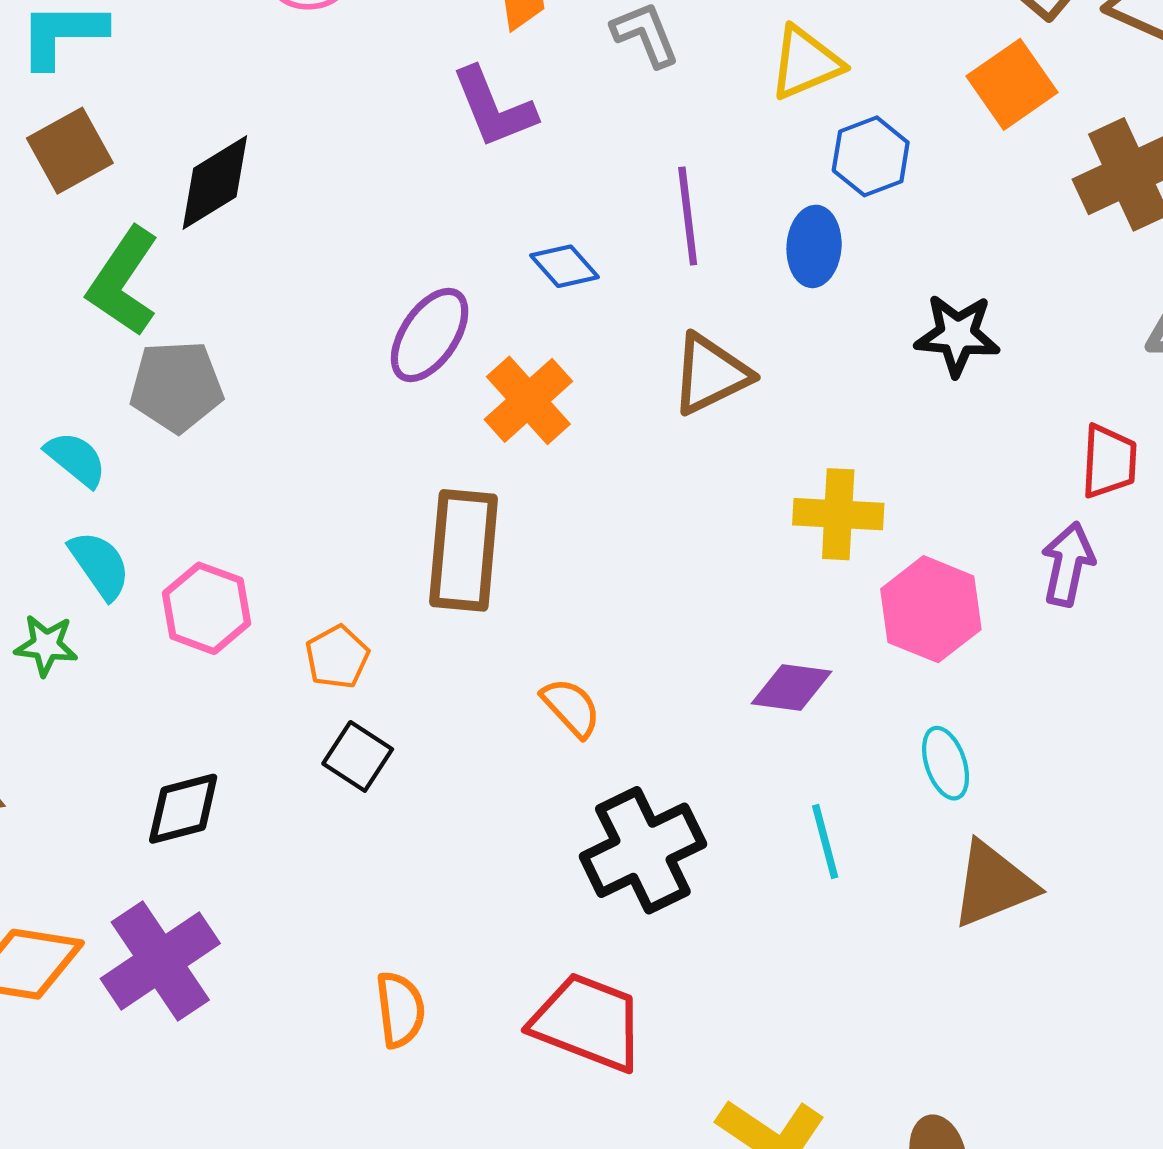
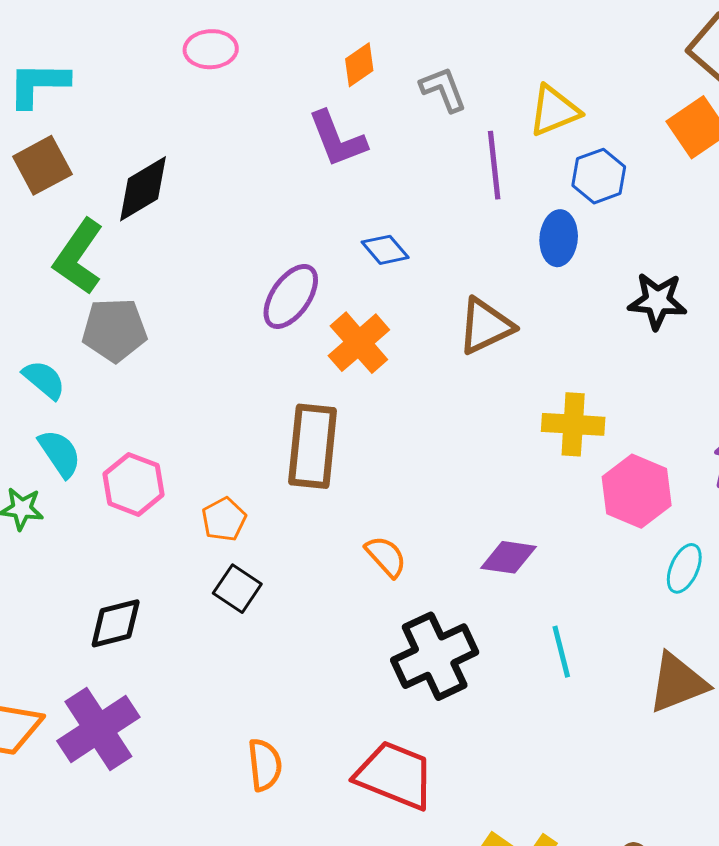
purple line: (688, 216) -> (494, 165), moved
purple diamond: (791, 687) -> (509, 557), moved
cyan ellipse: (946, 763) -> (684, 568), moved, turned 42

